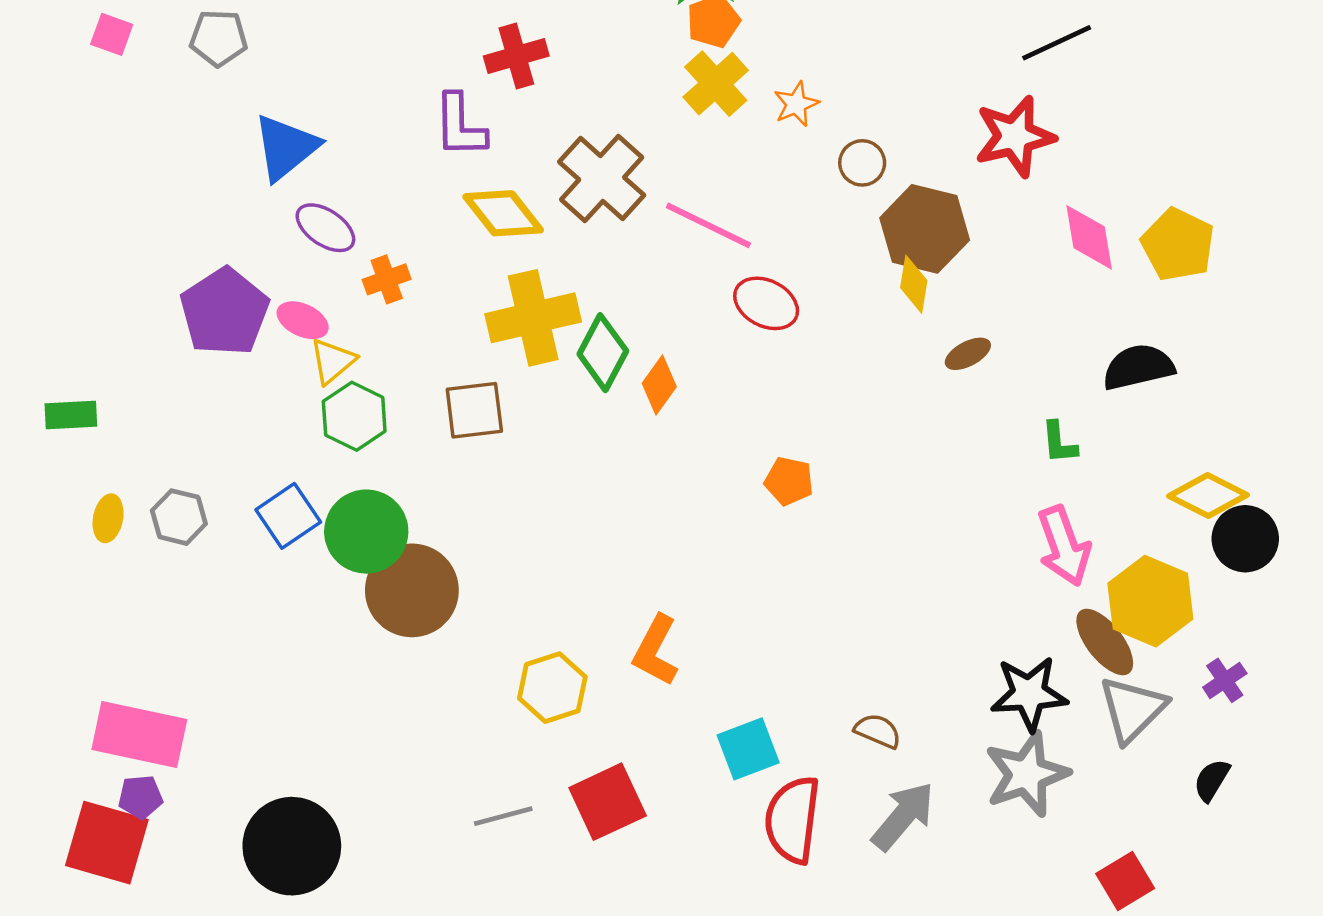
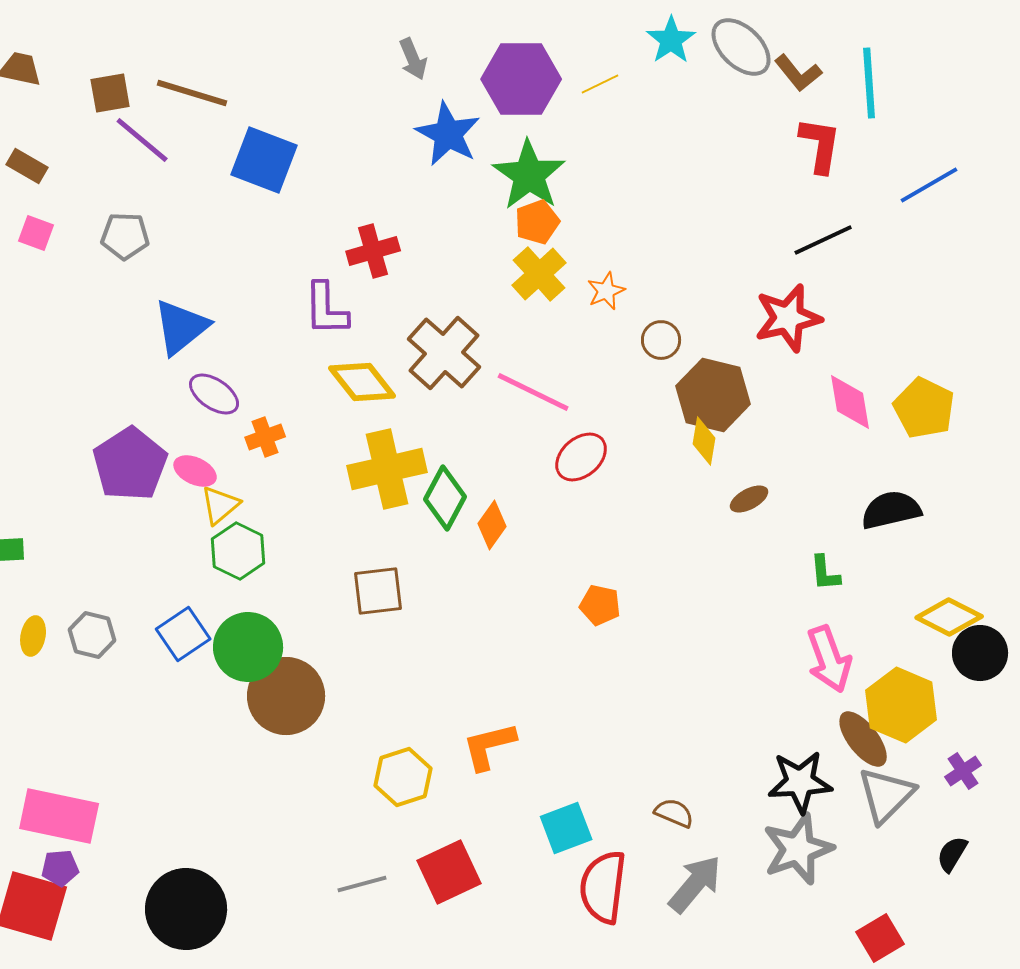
red ellipse: (766, 303) -> (581, 457), turned -68
brown square: (474, 410) -> (378, 591), moved
orange L-shape: (656, 650) -> (489, 746), turned 48

